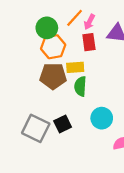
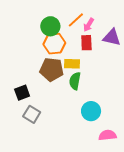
black square: (63, 124) -> (22, 93), moved
gray square: (36, 128) -> (32, 114), size x0.7

